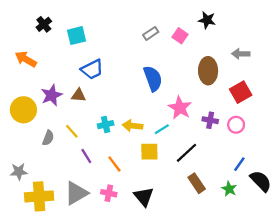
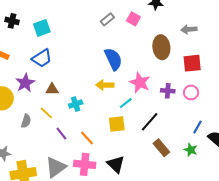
black cross: (44, 24) -> (12, 21), turned -32
blue trapezoid: (92, 69) -> (42, 58), moved
red square: (241, 92) -> (192, 63), turned 30
brown triangle: (79, 95) -> (52, 89), moved
yellow arrow: (133, 126) -> (105, 85), moved
pink cross: (109, 193) -> (85, 164), size x1.5

